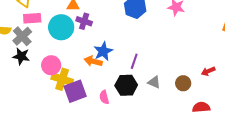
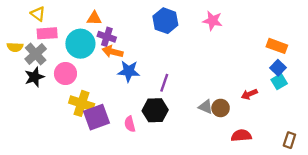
blue star: (103, 51) -> (129, 71), turned 30
black star: (21, 56) -> (34, 77), turned -30
orange arrow: (93, 61) -> (113, 52), moved
pink circle: (51, 65) -> (65, 74), moved
gray triangle: (154, 82) -> (206, 107), moved

